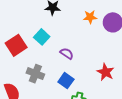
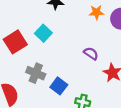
purple semicircle: (67, 54) -> (91, 53), moved
blue square: (66, 81) -> (59, 86), moved

